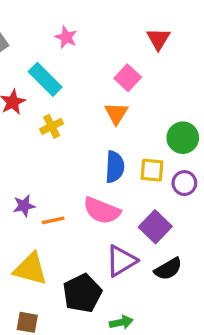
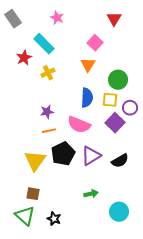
green circle: (183, 138) -> (118, 80), moved
purple star: (24, 206) -> (47, 112), moved
purple square: (155, 227) -> (115, 123), moved
yellow triangle: (30, 269) -> (35, 161), turned 50
black pentagon: (82, 293) -> (63, 154), moved

